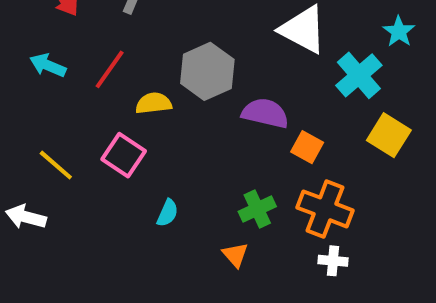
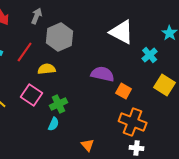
gray hexagon: (207, 71) -> (60, 37), moved
cyan cross: (359, 75) -> (150, 55), size x0.7
green cross: (257, 209) -> (59, 104), moved

